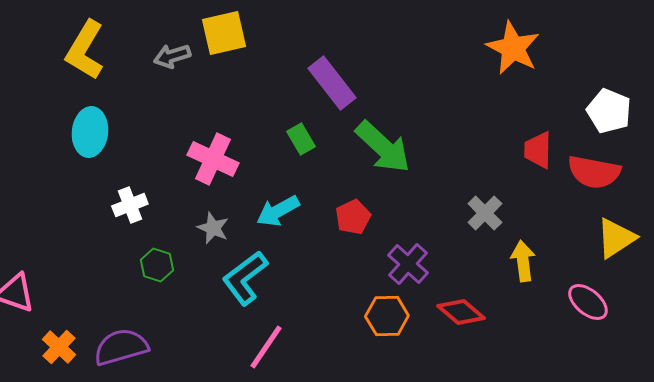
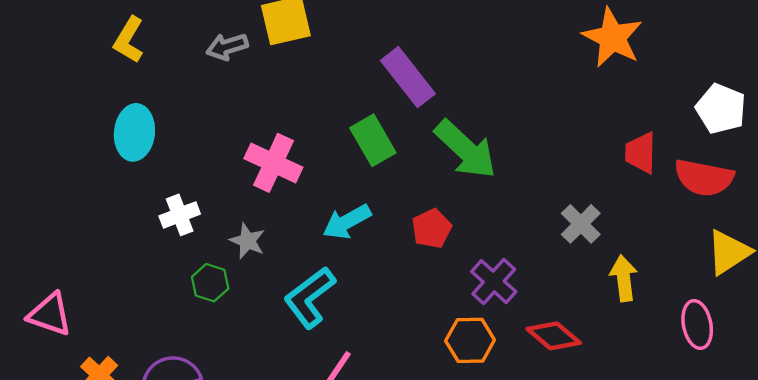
yellow L-shape: (85, 50) -> (129, 40), size x0.7
green rectangle: (301, 139) -> (373, 140), size x1.4
gray star: (213, 228) -> (247, 241), moved
pink ellipse: (588, 302) -> (697, 325), turned 39

